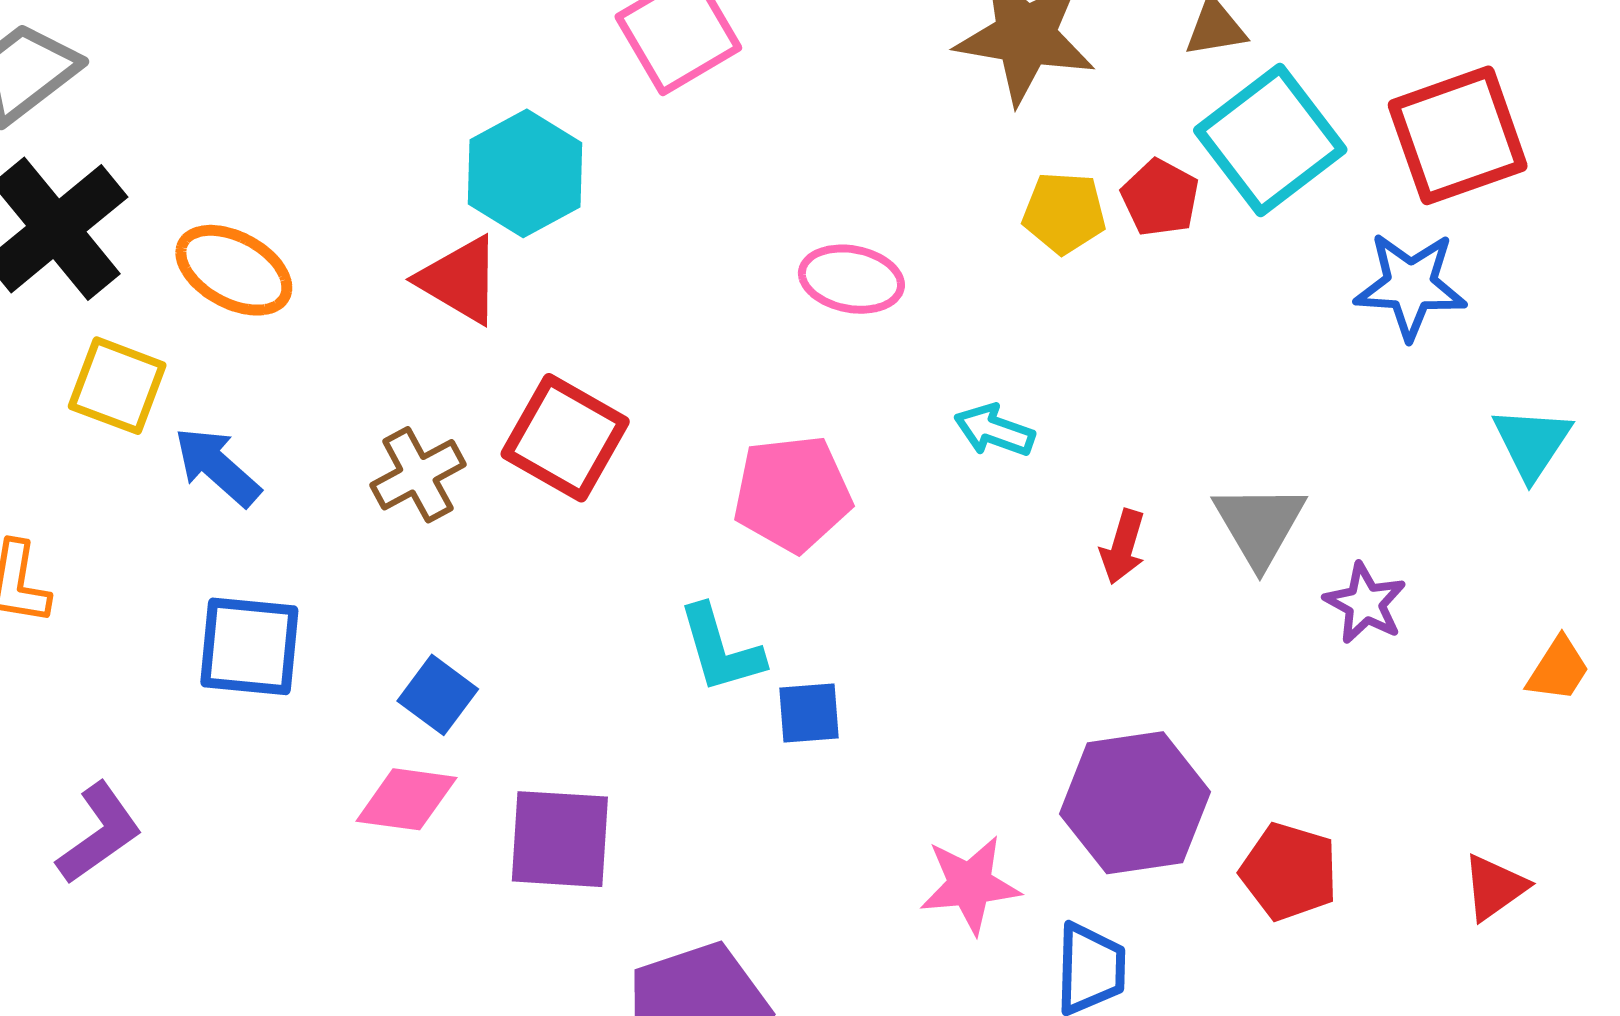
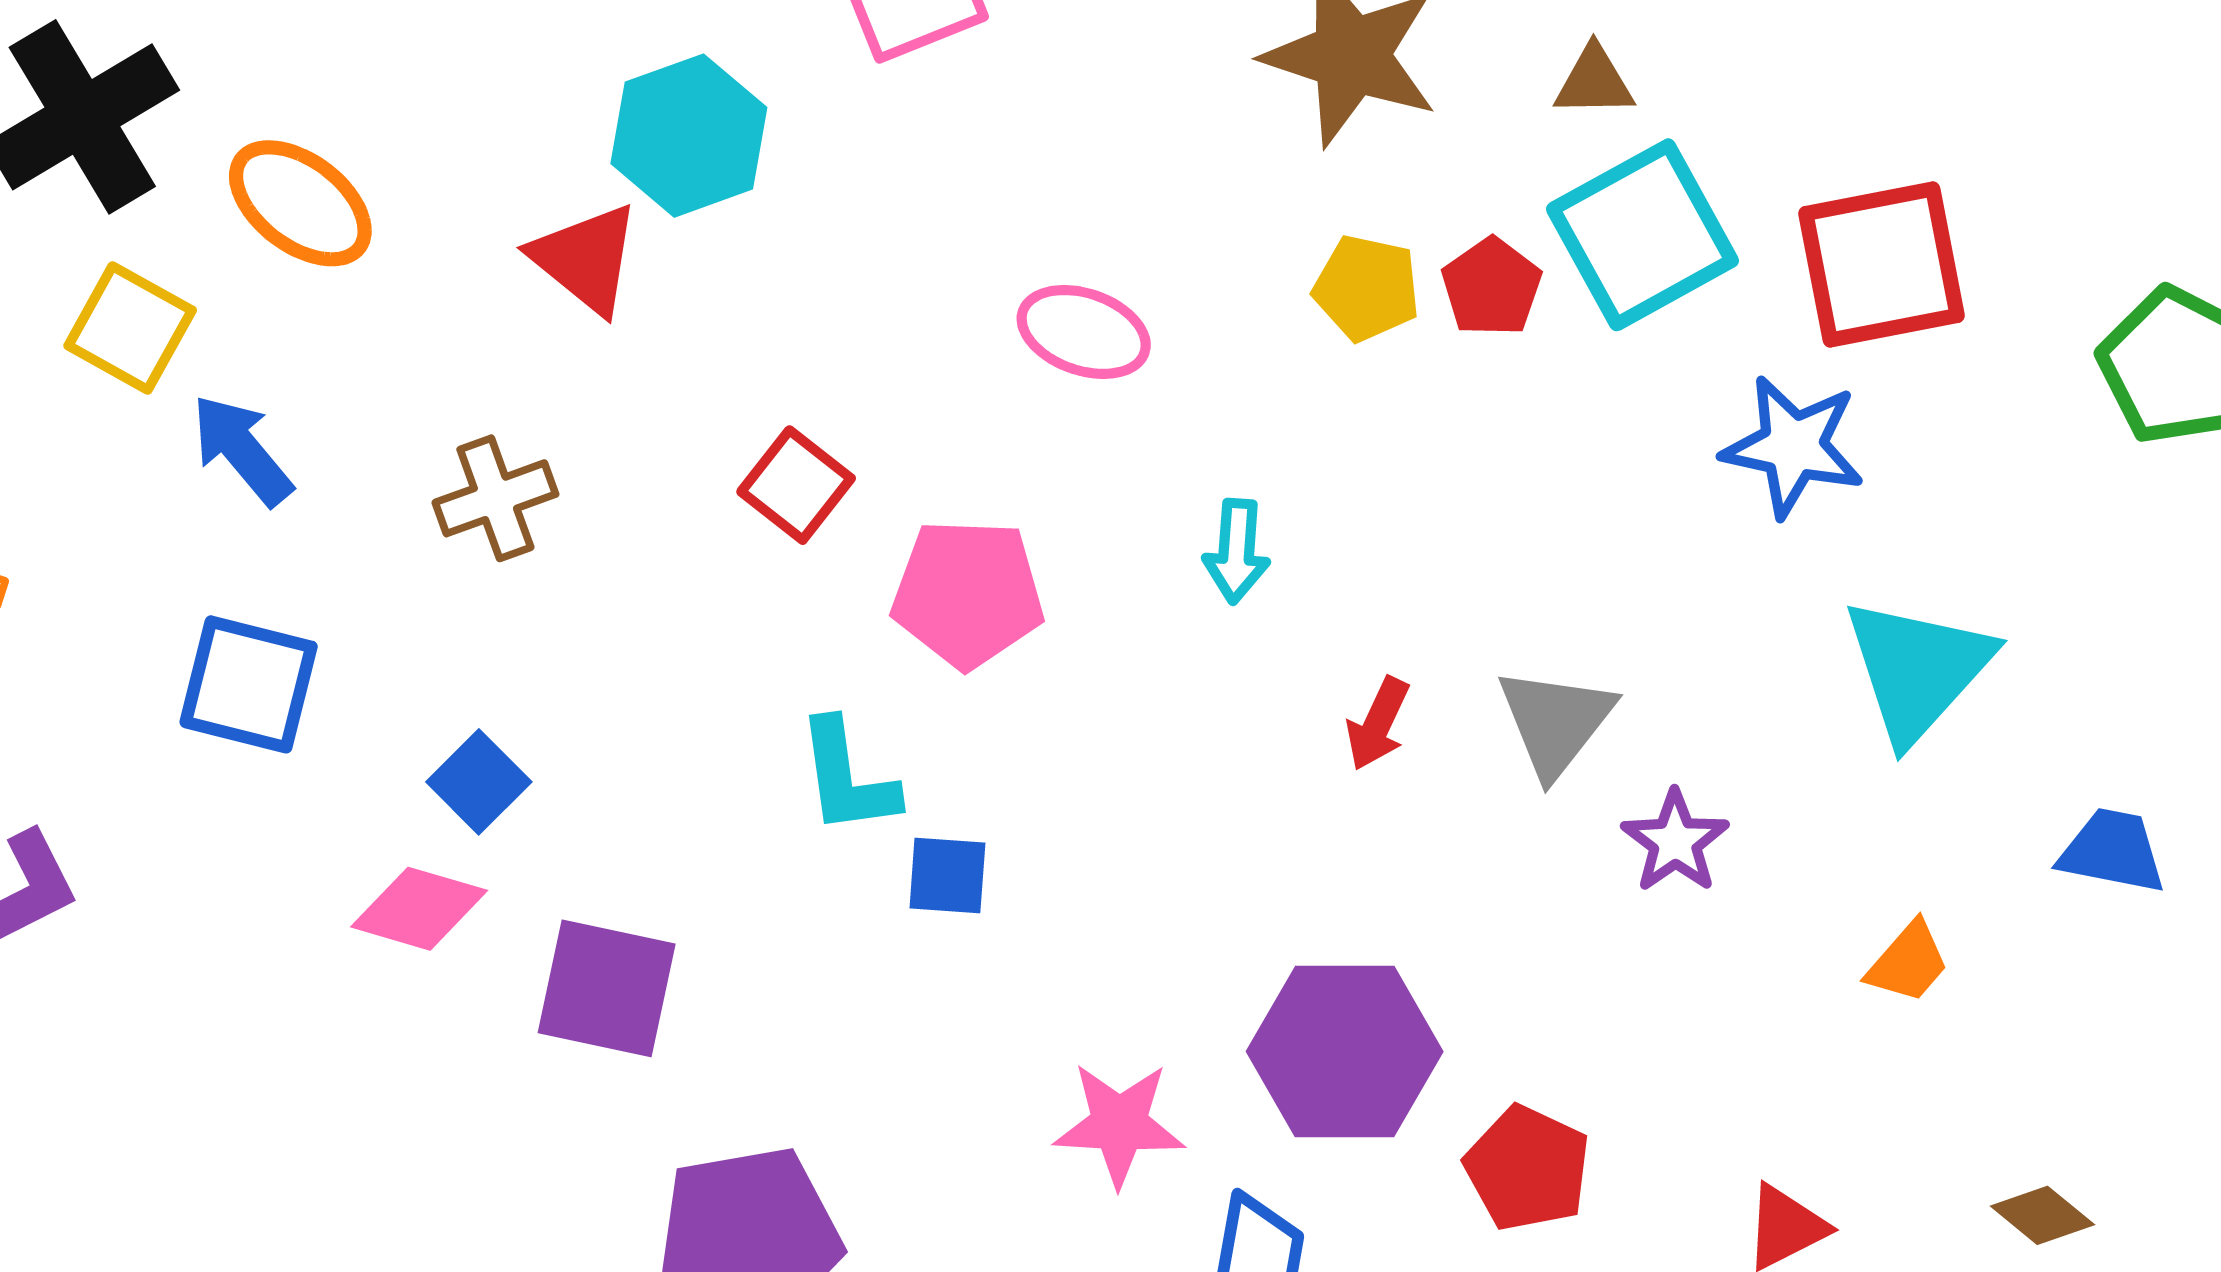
cyan arrow: (994, 430) -> (1237, 551), turned -114
red square: (565, 438) -> (796, 485), moved, size x0.7
cyan triangle: (1532, 443) -> (1918, 669), size x1.5

